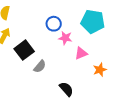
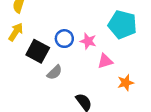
blue circle: (54, 24) -> (64, 39), moved
black square: (24, 50) -> (38, 51), turned -30

